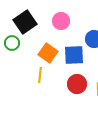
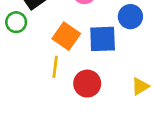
red circle: (77, 84) -> (87, 84), moved

